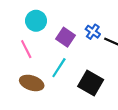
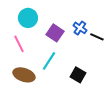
black square: (91, 83) -> (78, 75), size x0.7

